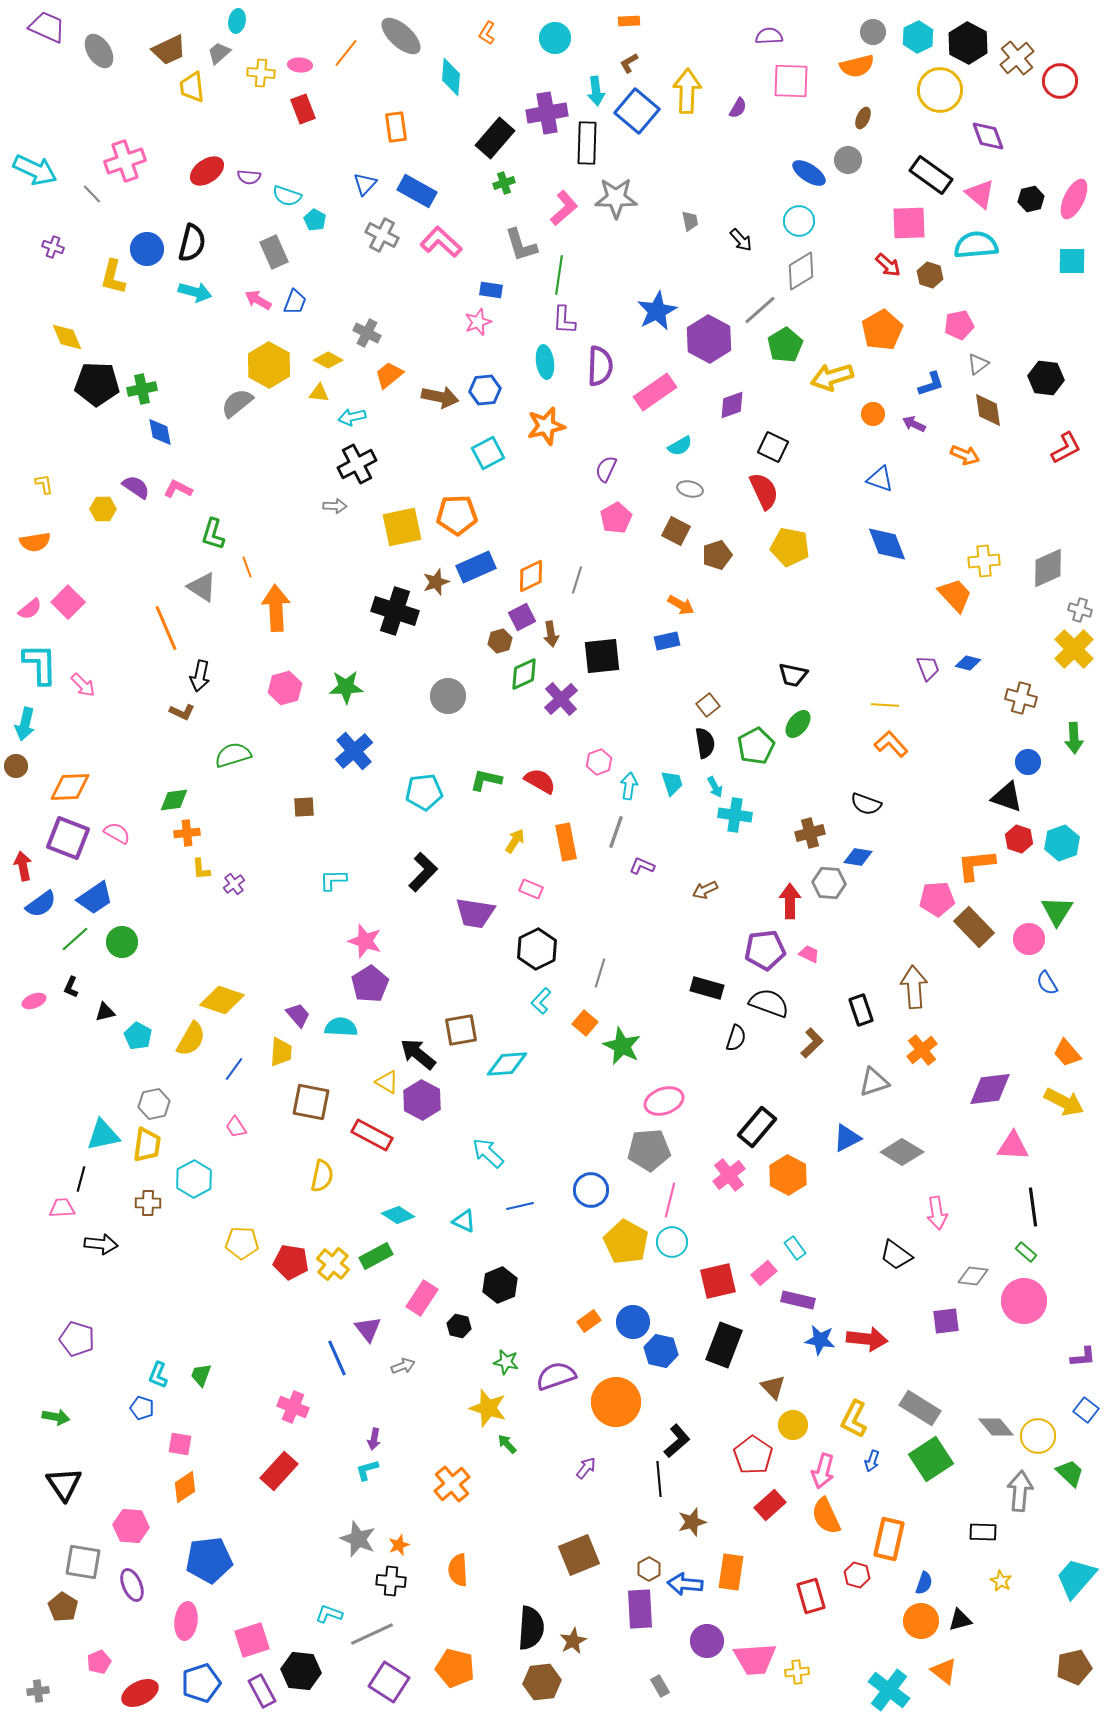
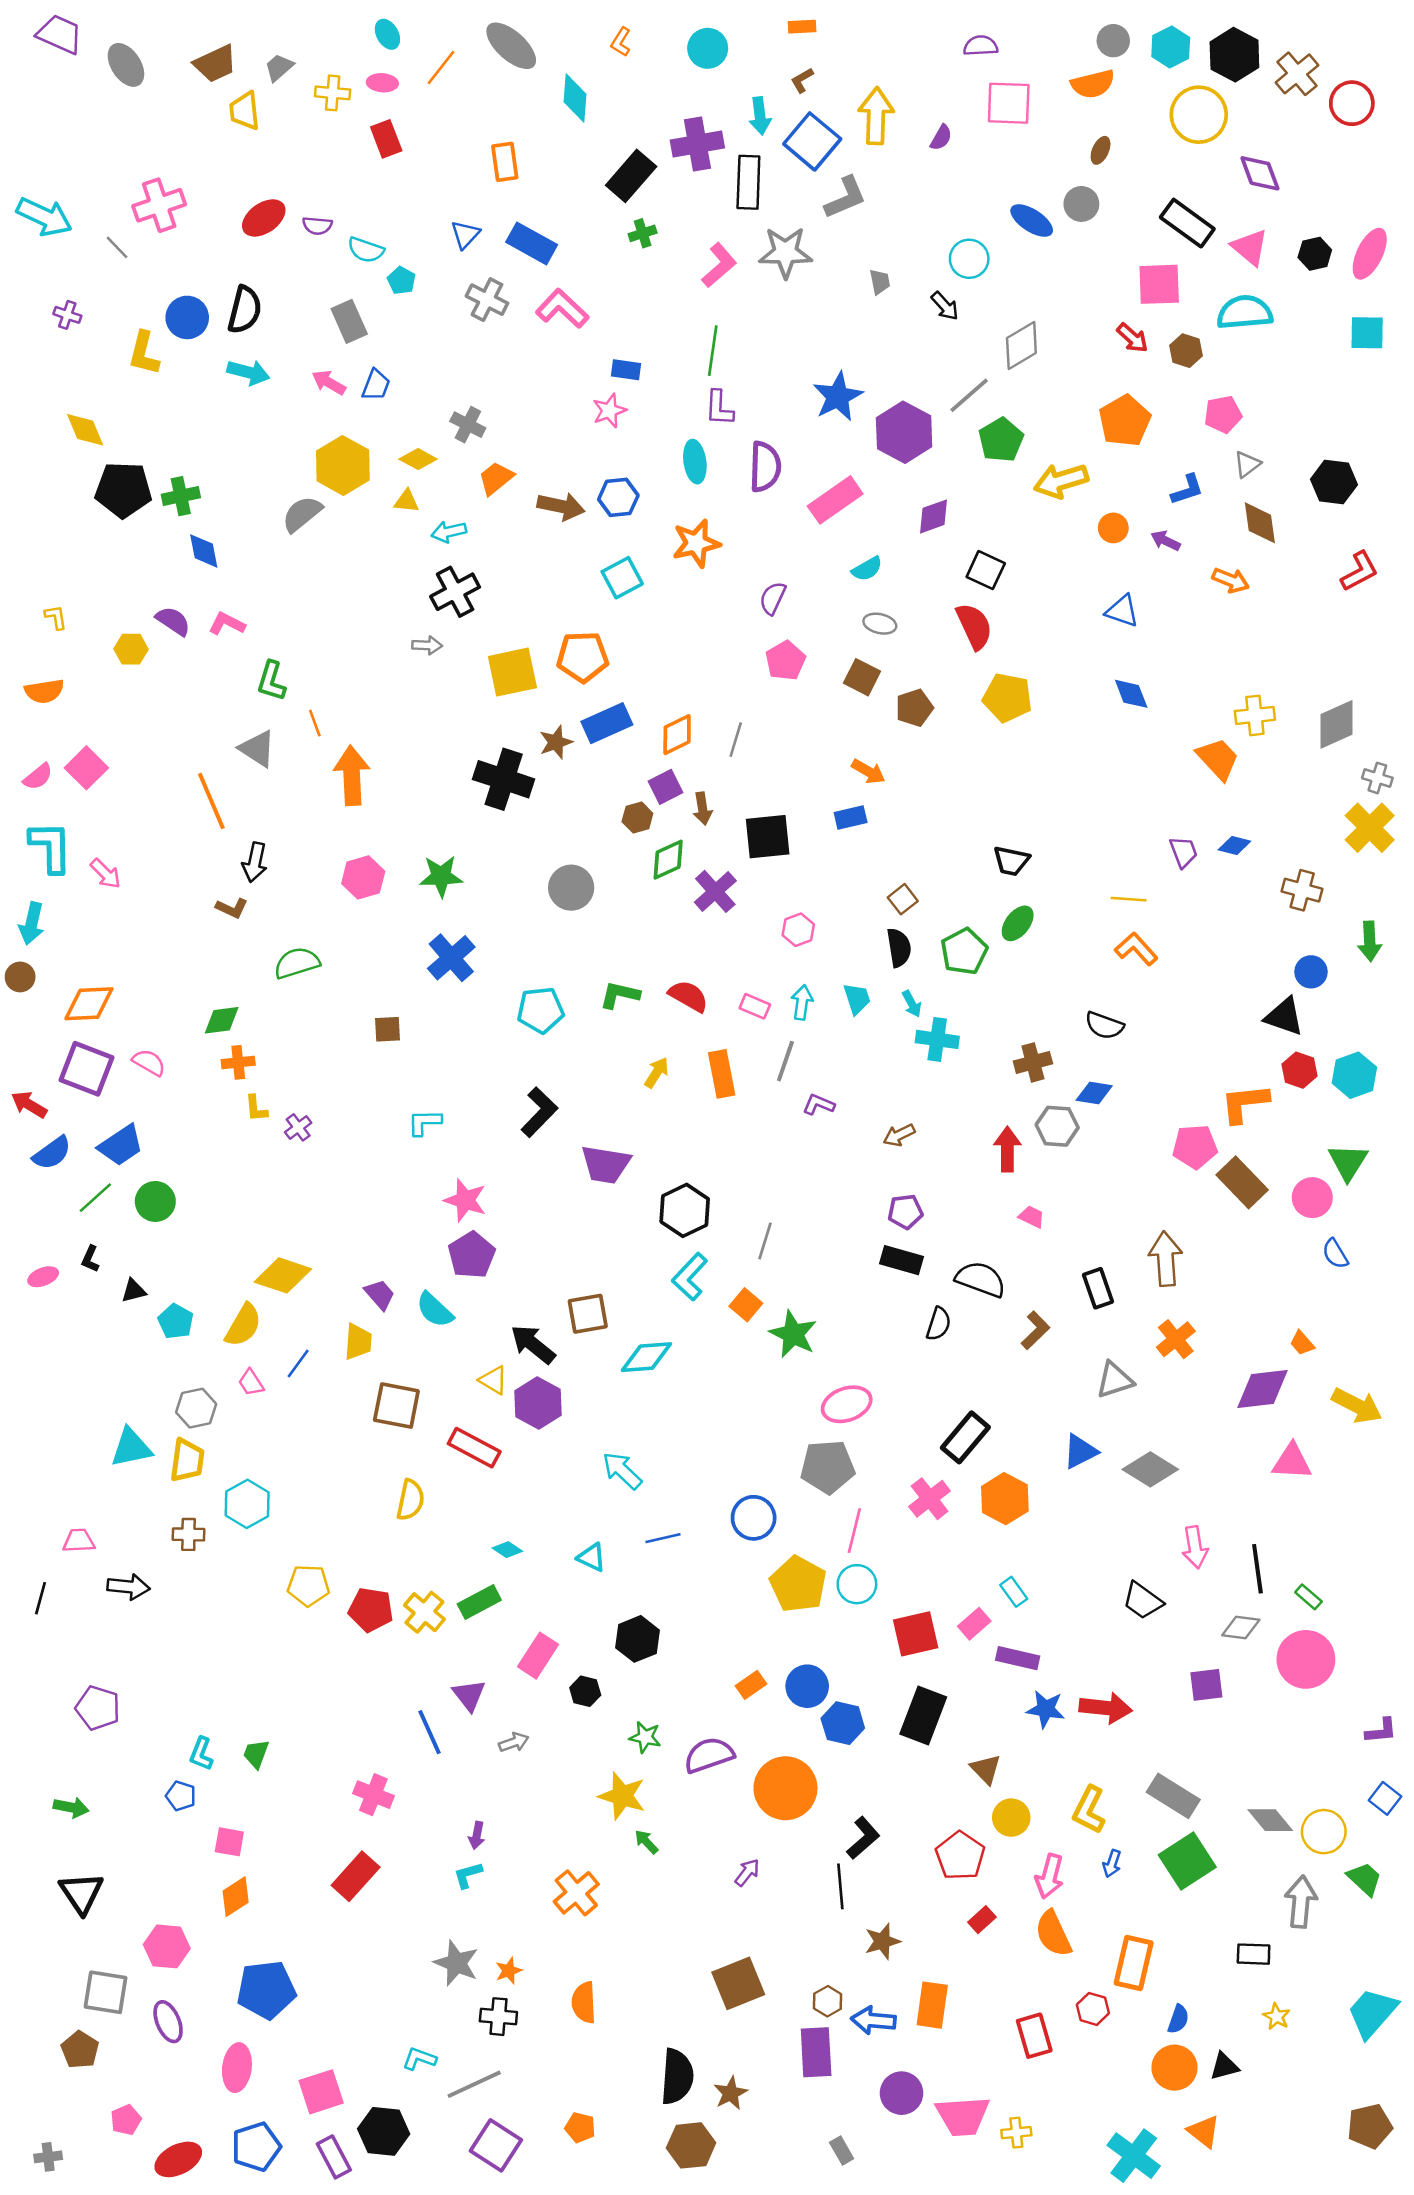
cyan ellipse: (237, 21) -> (387, 34), moved, turned -40
cyan circle: (799, 221) -> (969, 259), moved
gray L-shape: (521, 245) -> (845, 198), moved, turned -96
blue diamond: (887, 544) -> (1131, 694), size x0.7
pink hexagon: (599, 762) -> (798, 930), moved
red arrow: (23, 866) -> (29, 1105), turned -48
pink rectangle: (531, 889) -> (755, 1006), moved
purple pentagon: (765, 950) -> (905, 1212), moved, size x0.7
cyan L-shape: (541, 1001) -> (690, 1277), size x1.4
cyan semicircle: (341, 1027) -> (435, 1310), turned -140
orange trapezoid: (1067, 1053) -> (1302, 1343), moved, size x0.7
pink trapezoid: (236, 1127) -> (251, 1383), moved
black line: (81, 1179) -> (40, 1598), moved
black line: (1033, 1207) -> (1257, 1569), moved
cyan diamond: (398, 1215) -> (507, 1550), size x0.7
red rectangle: (770, 1505) -> (982, 1920), size x0.7
orange pentagon: (455, 1668) -> (580, 2128), size x0.6

